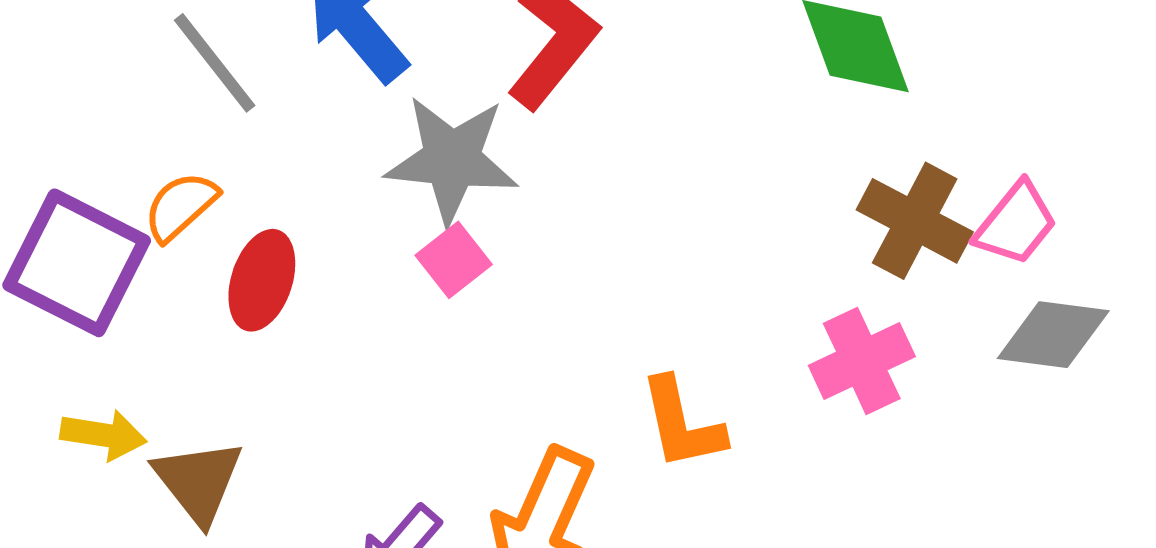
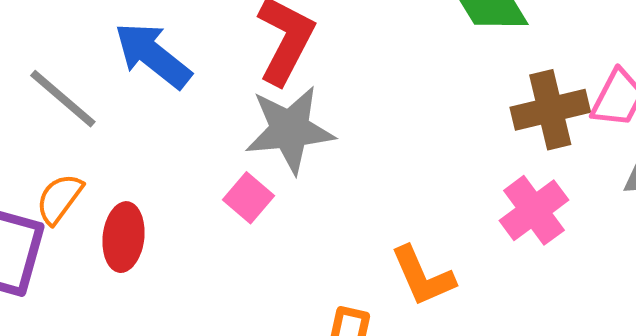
gray star: (452, 159) -> (290, 130), moved
brown cross: (915, 221) -> (550, 110), turned -30

